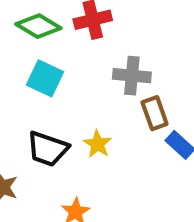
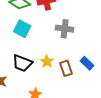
brown rectangle: (155, 113) -> (66, 68), moved

